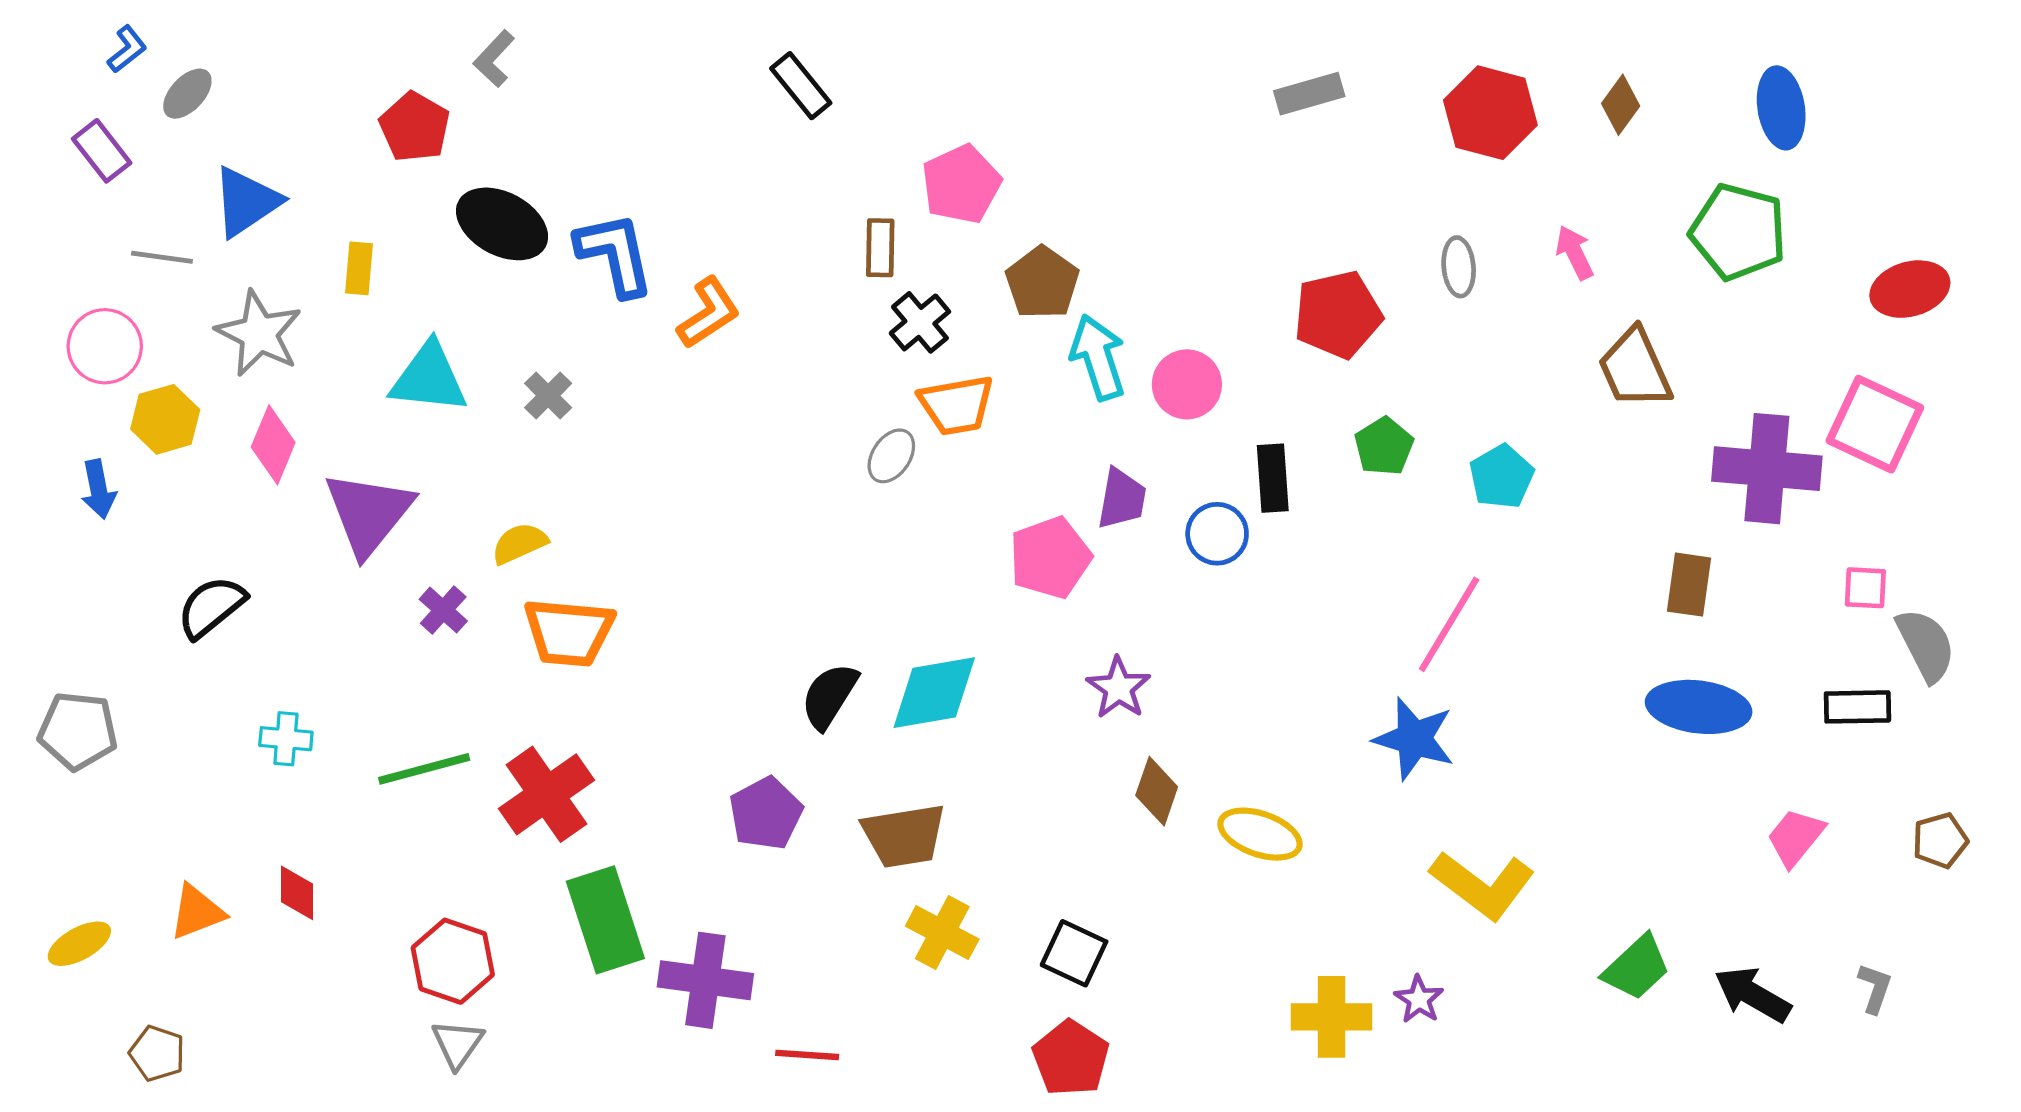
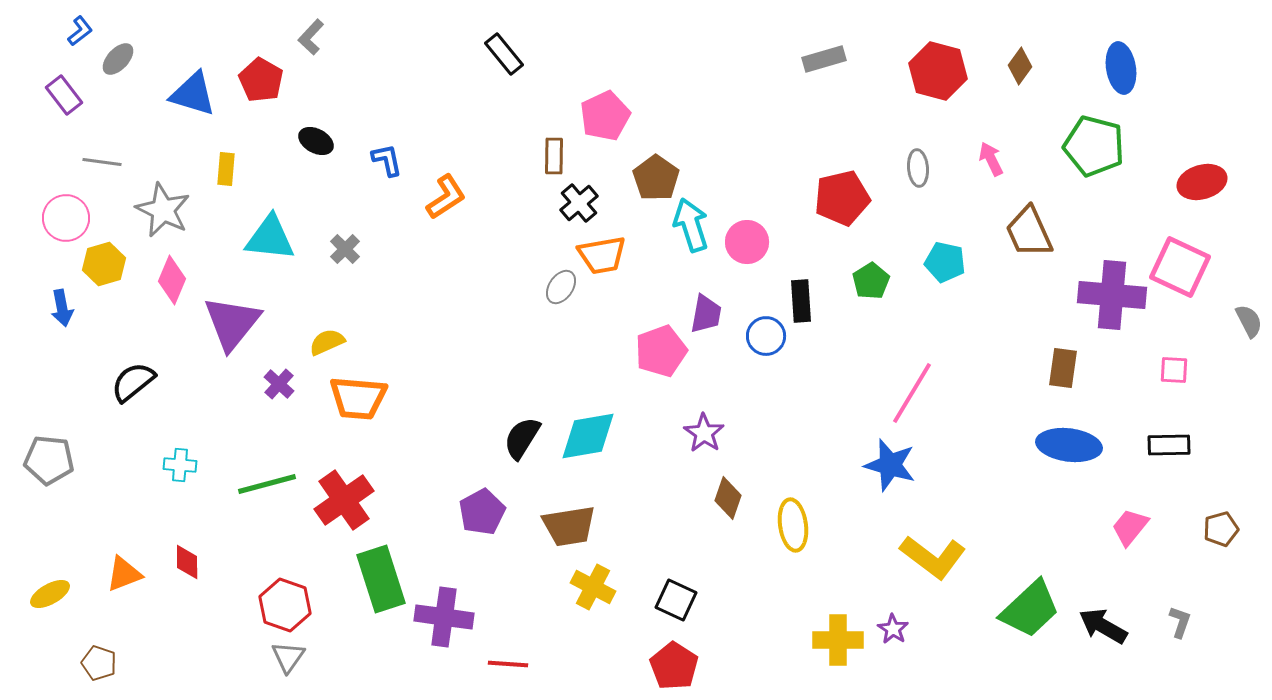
blue triangle: (246, 202) -> (193, 94), moved, turned 51
black ellipse: (502, 224) -> (316, 141), size x0.6
blue L-shape: (615, 254) -> (387, 160), size x0.6
cyan pentagon: (1502, 477) -> (945, 262), moved, turned -30
gray semicircle: (1926, 645) -> (1249, 321), moved, size x0.7
yellow ellipse: (1260, 834) -> (793, 525), turned 63
green trapezoid: (1637, 968) -> (1030, 609), size x1.4

